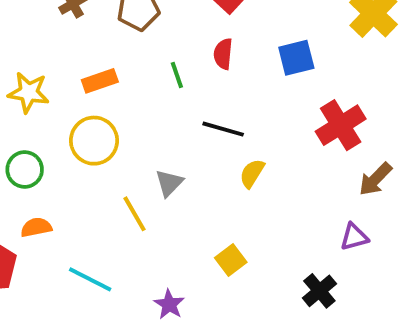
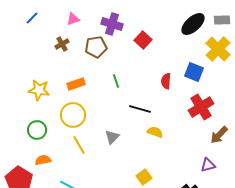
red semicircle: (223, 54) -> (166, 81), moved
blue square: (296, 58) -> (194, 72), moved, turned 36
yellow semicircle: (252, 173) -> (155, 132), turned 77
yellow line: (134, 214) -> (79, 145), moved

